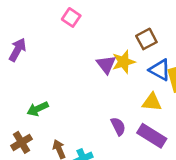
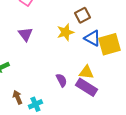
purple triangle: (106, 64) -> (25, 34), moved
yellow triangle: (152, 102) -> (86, 72), moved

